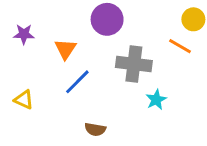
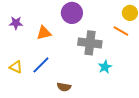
orange triangle: (65, 49) -> (44, 33), turned 42
blue line: (77, 82) -> (41, 65), moved

